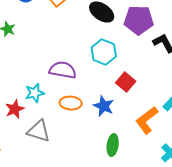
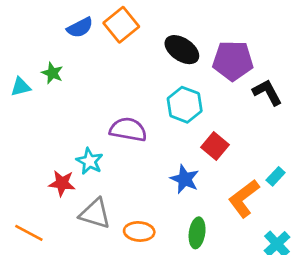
cyan star: (35, 93) -> (90, 161), turned -30
orange ellipse: (71, 103) -> (139, 231), moved
red star: (15, 109) -> (62, 183), turned 30

